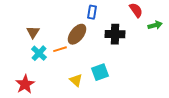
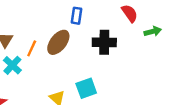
orange line: (60, 49) -> (32, 48), moved, turned -48

